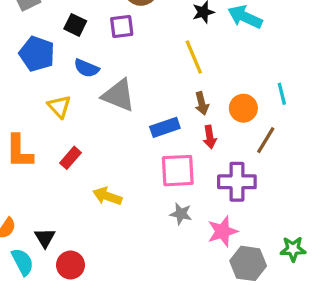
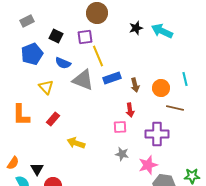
blue pentagon: (37, 54) -> (32, 54), turned 30
yellow line: (194, 57) -> (98, 56), moved
blue rectangle: (165, 127) -> (112, 78), moved
red arrow: (210, 137) -> (130, 110), moved
brown line: (266, 140) -> (175, 108), turned 72
pink square: (178, 171) -> (120, 127), size x0.6

